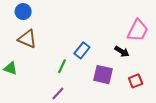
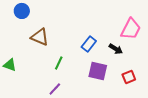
brown triangle: (27, 39) -> (40, 37), moved
blue rectangle: (82, 50) -> (89, 44), moved

